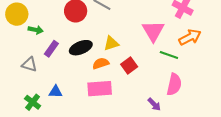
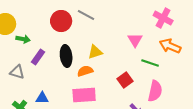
pink triangle: (153, 31) -> (135, 40), size x0.7
orange arrow: (190, 37) -> (170, 46), turned -130
black ellipse: (81, 48) -> (66, 56), turned -75
red square: (129, 66) -> (125, 80), moved

